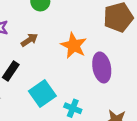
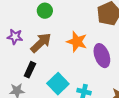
brown arrow: (29, 40) -> (41, 43), size x1.6

